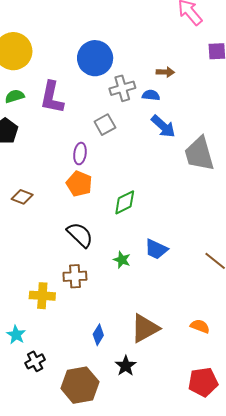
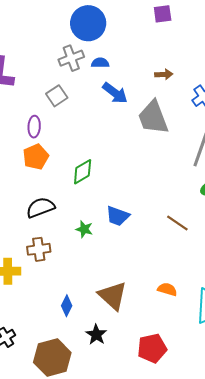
blue circle: (95, 58) -> (88, 23), moved
brown arrow: (165, 72) -> (164, 74), moved
orange pentagon: (79, 184) -> (36, 157), turned 30
black semicircle: (80, 235) -> (40, 208), turned -60
brown triangle: (145, 328) -> (113, 296), turned -44
red pentagon: (203, 382) -> (152, 348), moved

